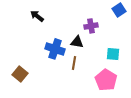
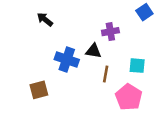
brown line: (74, 63) -> (106, 74), moved
brown square: (20, 74) -> (39, 90), moved, turned 35

